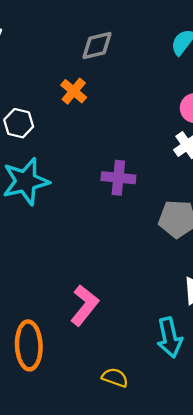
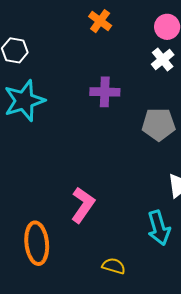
orange cross: (74, 91) -> (100, 21), moved

